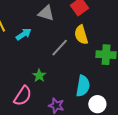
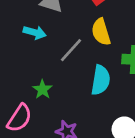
cyan arrow: (24, 34) -> (35, 32), moved, turned 49
cyan semicircle: (83, 86) -> (101, 80), moved

